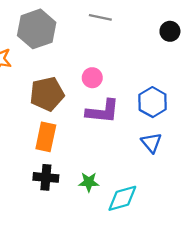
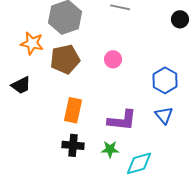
brown pentagon: (47, 94) -> (65, 59), moved
purple L-shape: (103, 111) -> (122, 120), moved

